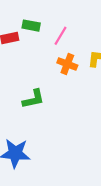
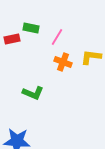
green L-shape: (33, 99) -> (33, 93), turned 35

